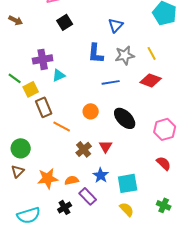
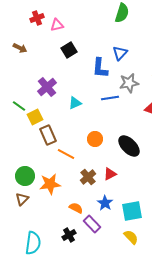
blue L-shape: (96, 53) -> (100, 68), moved
purple cross: (43, 59) -> (47, 87), turned -30
cyan triangle: (59, 75) -> (75, 103), moved
blue line: (111, 82) -> (110, 98), moved
red triangle: (106, 146) -> (110, 174), turned 32
orange star: (48, 178) -> (50, 184), moved
orange semicircle: (72, 180) -> (76, 208), turned 40
cyan semicircle: (29, 215) -> (33, 243), turned -65

